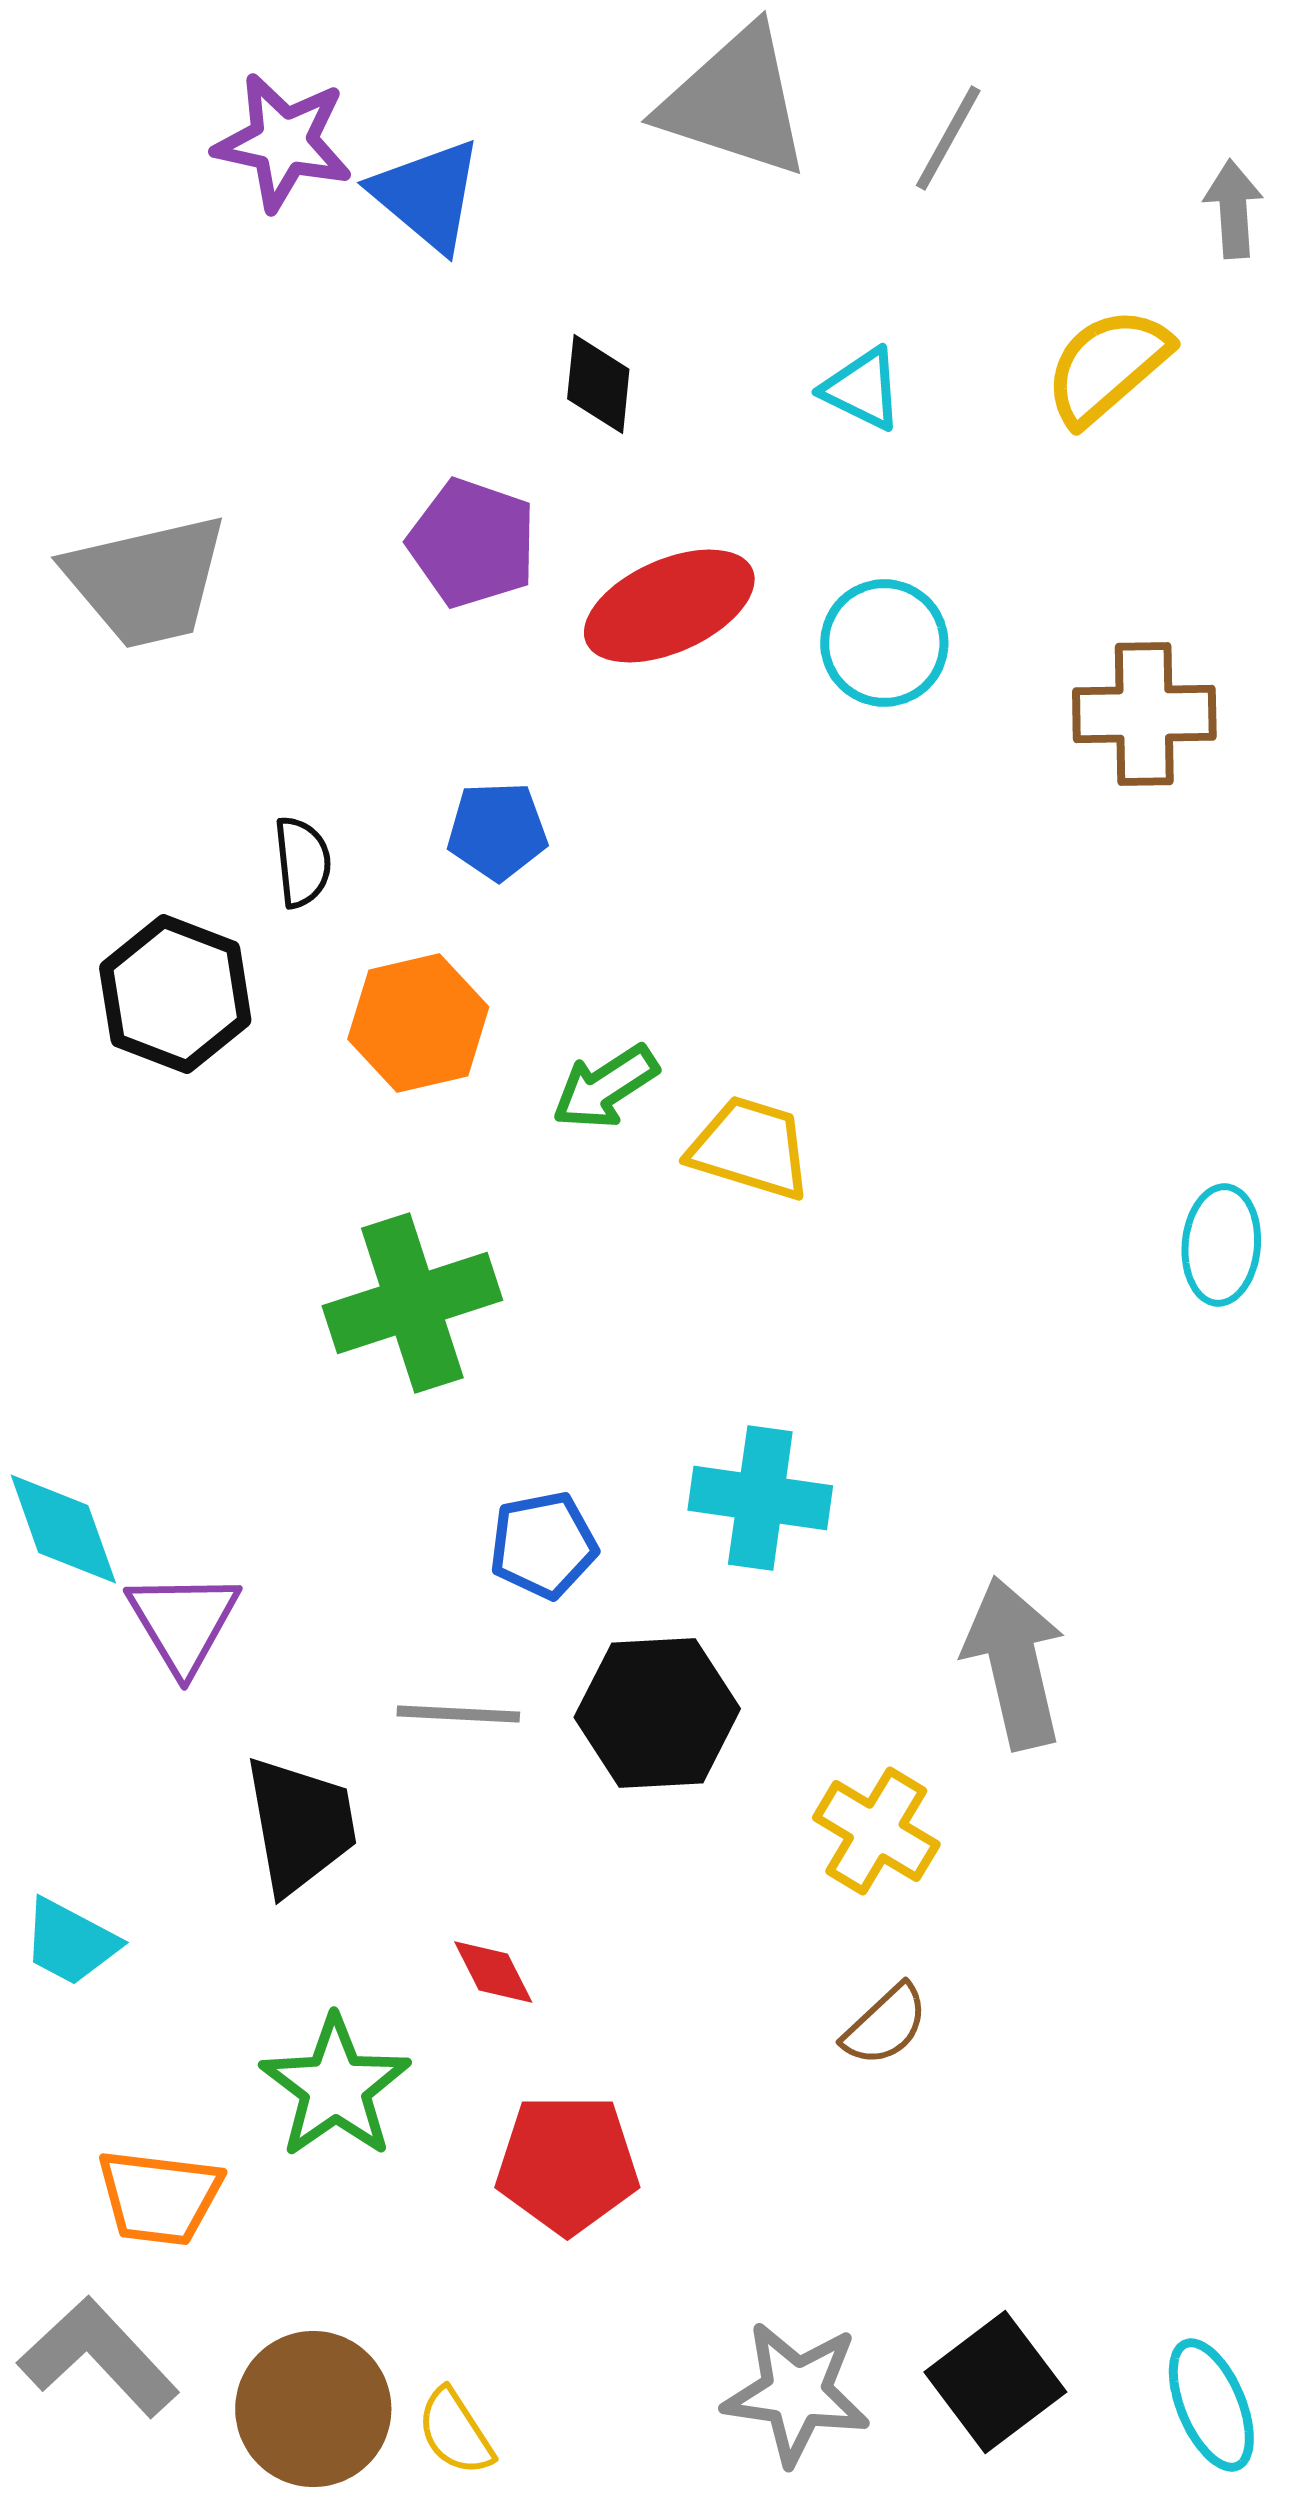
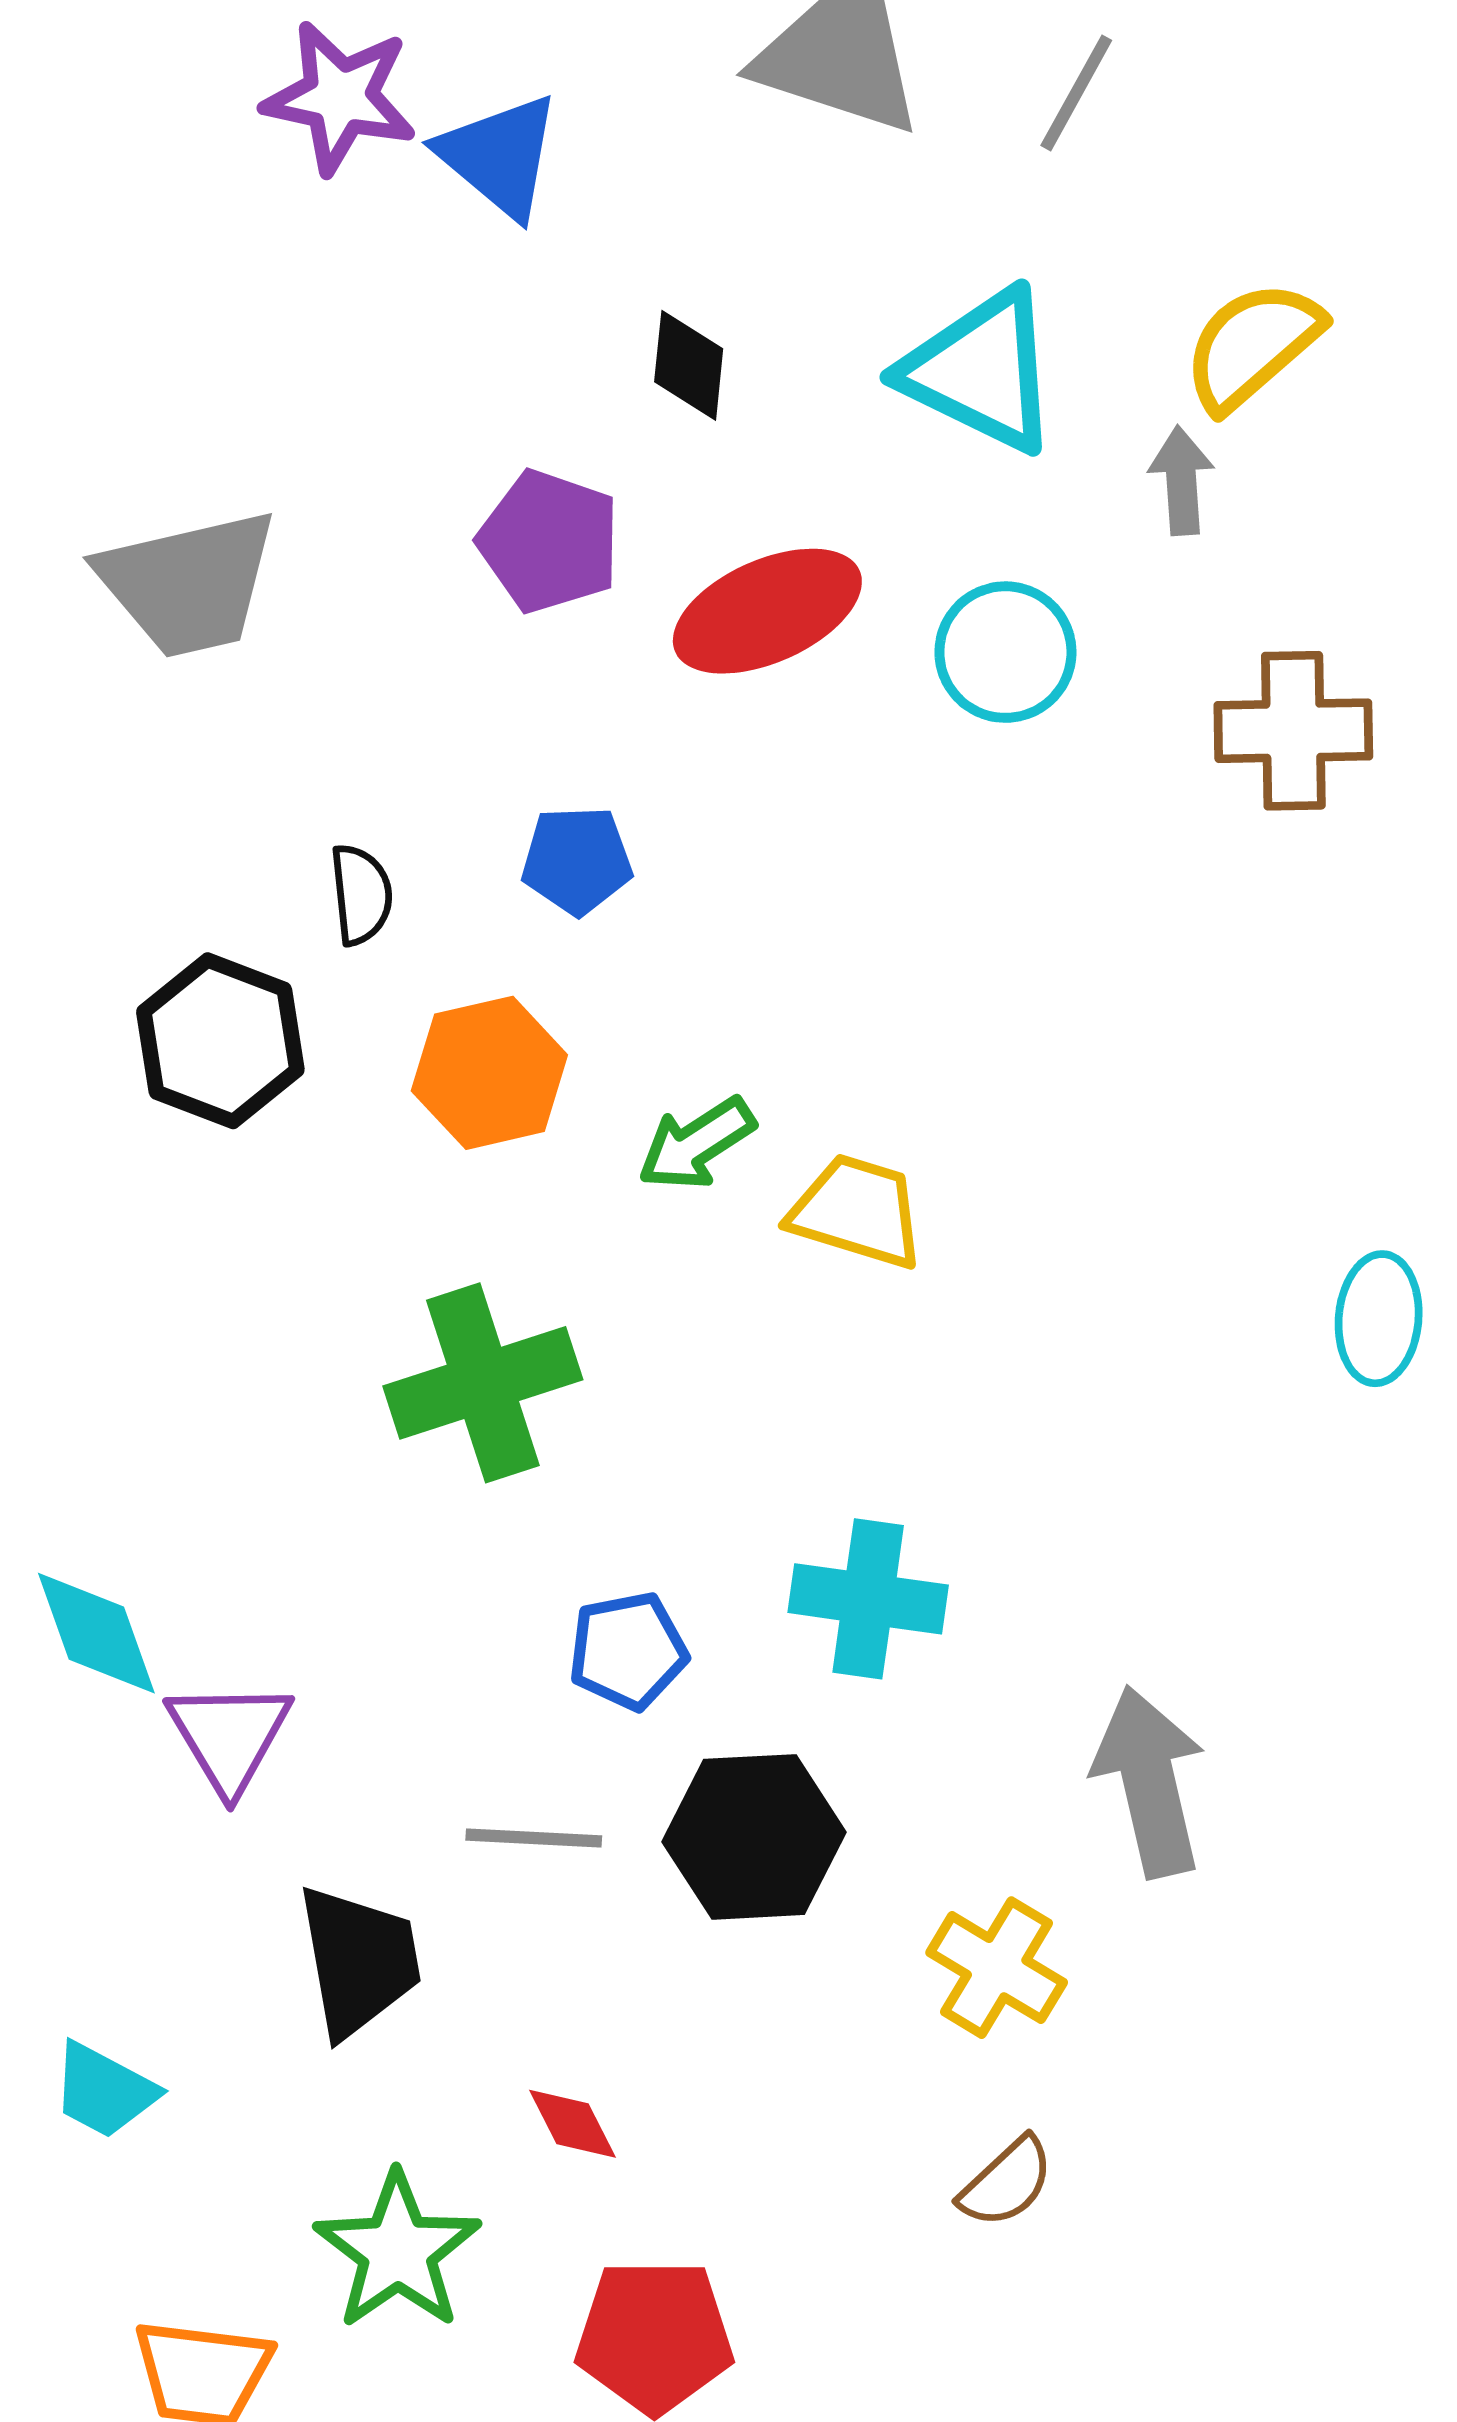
gray arrow: (1233, 209) -> (1181, 480), moved
cyan triangle: (862, 389) -> (981, 371), size x1.8

